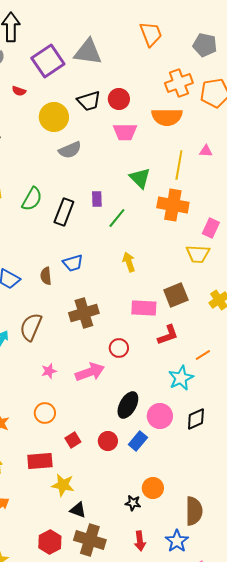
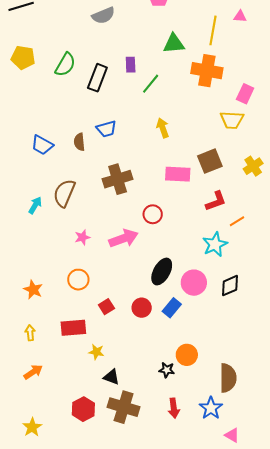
green triangle: (140, 178) -> (174, 44), turned -50
red L-shape: (168, 335) -> (216, 201), moved
yellow star: (63, 485) -> (96, 352), size x0.7

